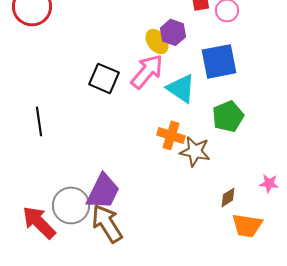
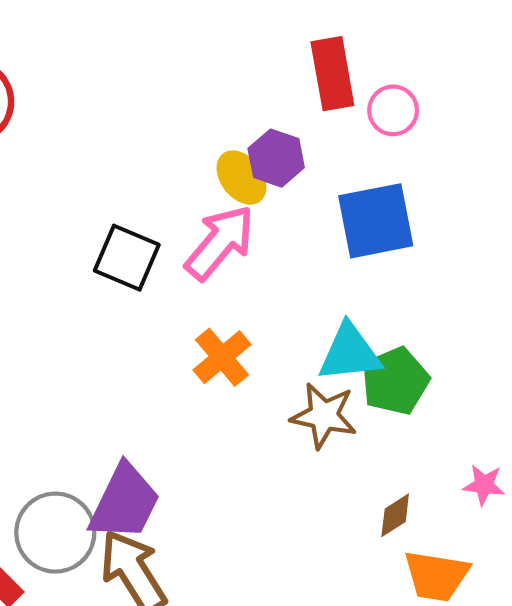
cyan triangle: (181, 88) -> (350, 353), moved, turned -40
green pentagon: (228, 116) -> (395, 381), moved
orange cross: (171, 135) -> (222, 357), moved, turned 32

